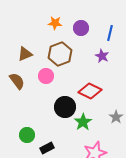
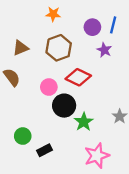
purple circle: (81, 28) -> (92, 27), moved
pink circle: (46, 76) -> (49, 87), moved
red diamond: (90, 91) -> (78, 77), moved

